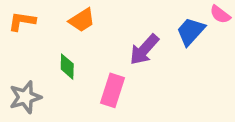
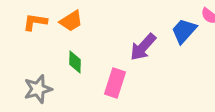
orange trapezoid: (82, 20) -> (71, 21), moved

